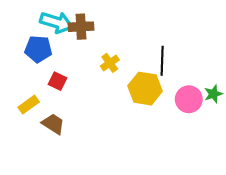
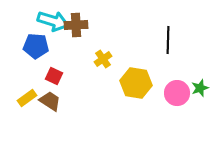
black line: (162, 61) -> (168, 40), moved
brown trapezoid: (53, 124) -> (50, 101), moved

